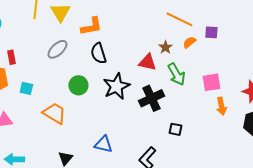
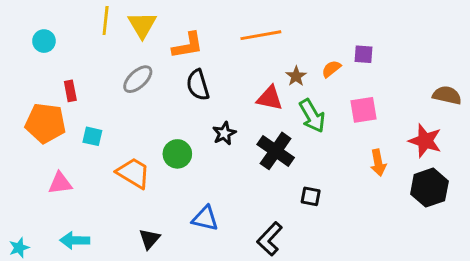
orange line: (179, 19) -> (261, 35), moved, turned -36
pink square: (211, 82) -> (363, 110), moved
green circle: (78, 85) -> (177, 154), moved
black star: (116, 86) -> (224, 133), size x0.6
black cross: (151, 98) -> (276, 151), turned -30

